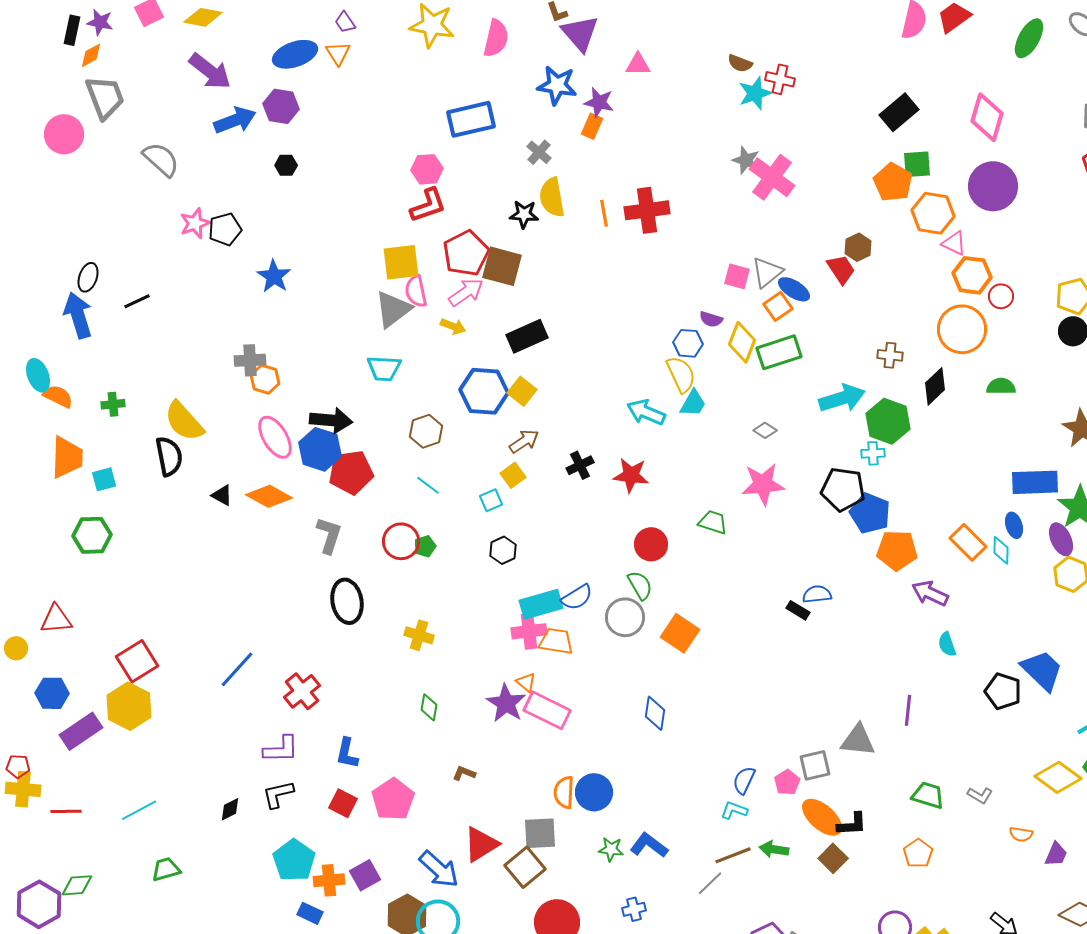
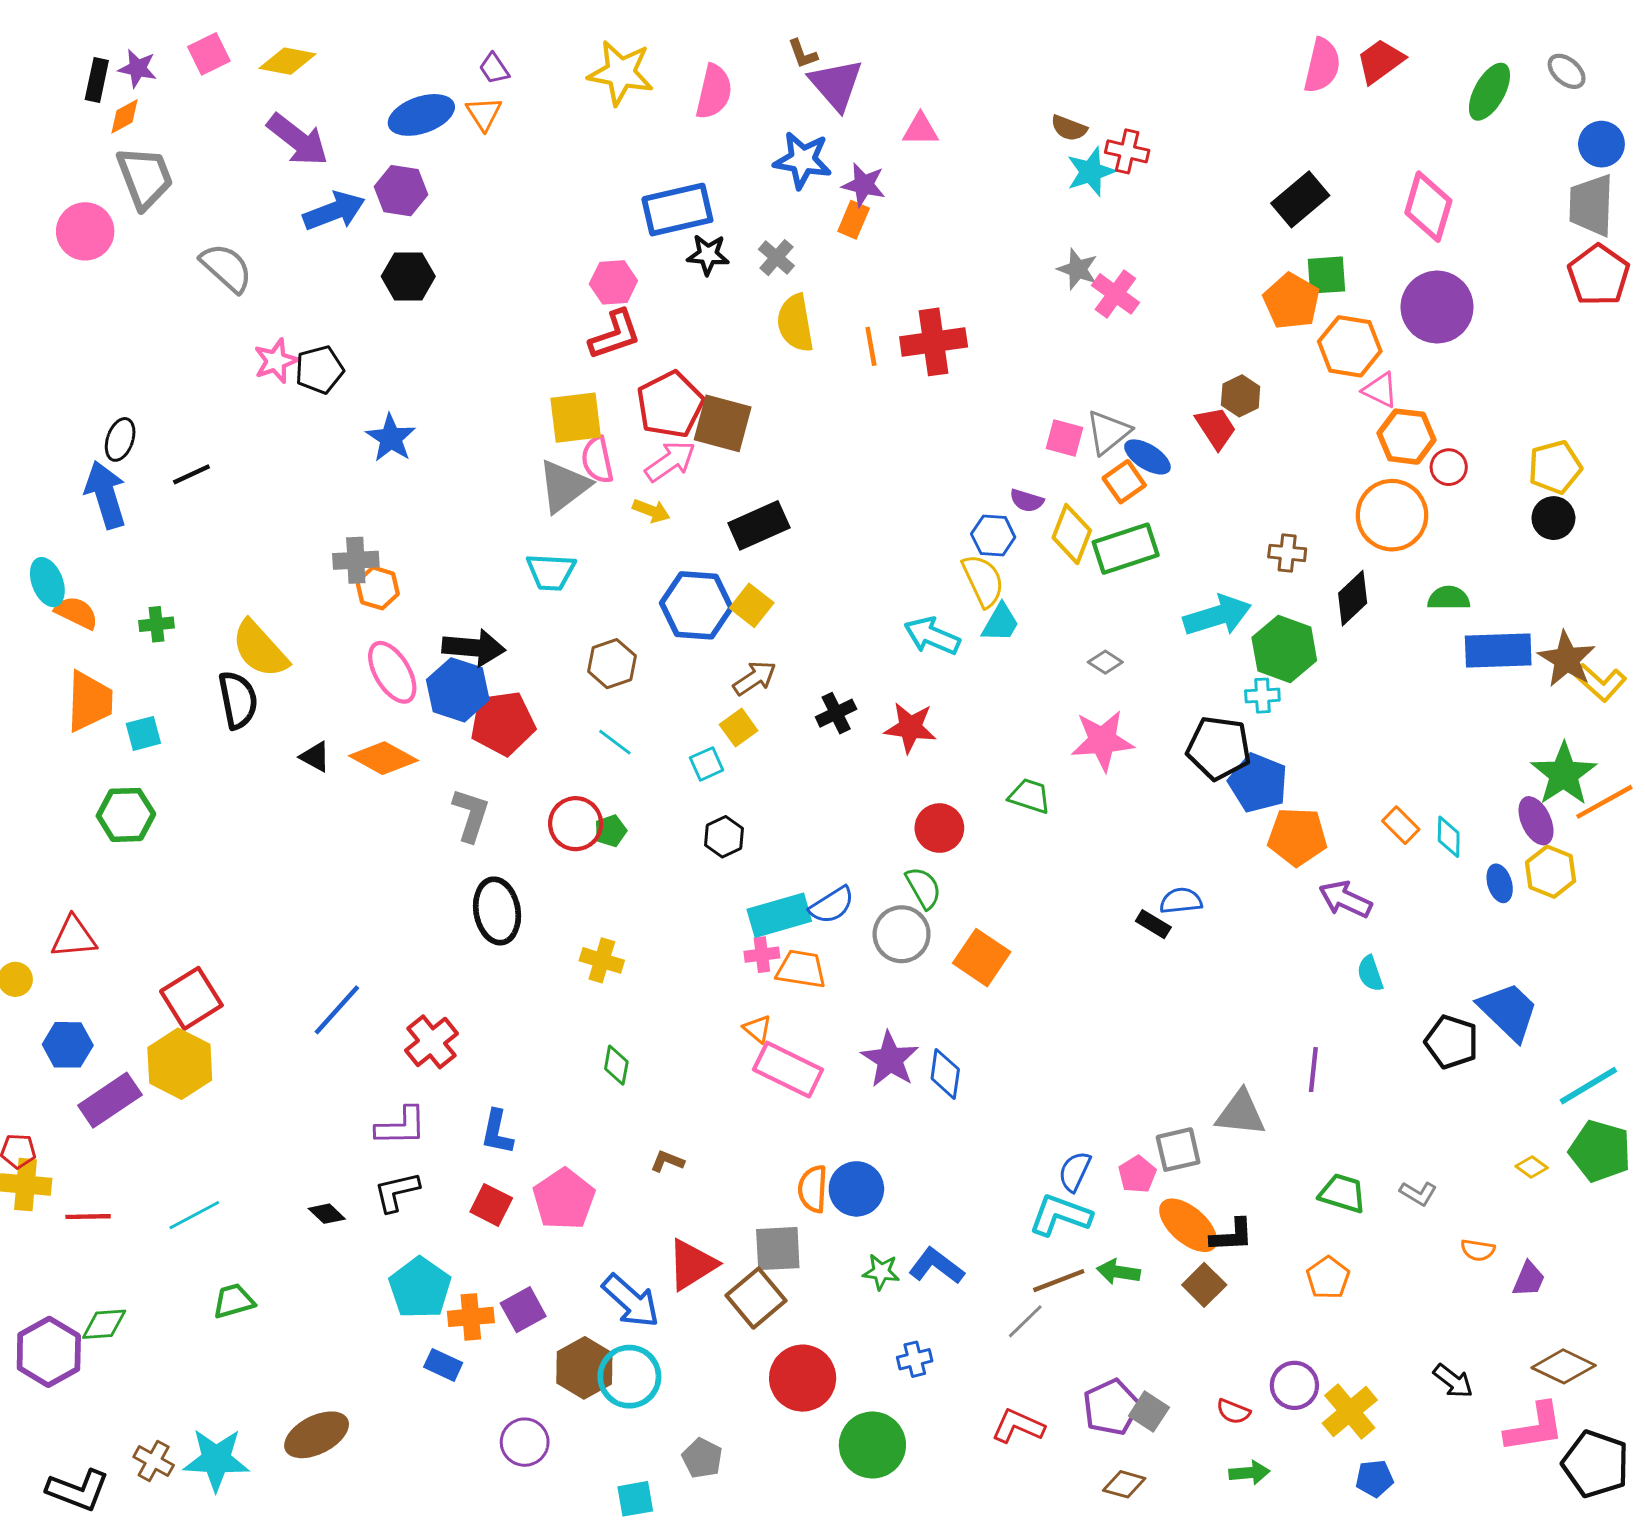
black hexagon: (286, 165) -> (408, 276), size x1.6
pink cross: (772, 177) -> (1115, 294), size x0.7
black star: (524, 214) -> (708, 255), moved
blue rectangle: (1035, 482) -> (1498, 650), moved
blue ellipse: (1014, 525) -> (1500, 883), moved
orange rectangle: (968, 542) -> (1401, 825), size x0.7
pink cross: (529, 631) -> (762, 955), size x0.7
purple star: (506, 703) -> (890, 1059), moved
yellow diamond: (1058, 777) -> (1532, 1167), size x0.5
black diamond: (230, 809) -> (327, 1214), turned 70
cyan L-shape: (734, 810) -> (1060, 1215), size x1.6

